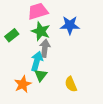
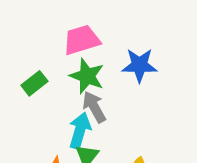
gray arrow: (45, 48) -> (94, 107), turned -36

